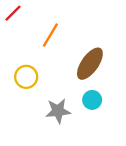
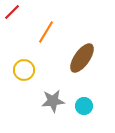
cyan circle: (92, 100) -> (84, 106), moved

